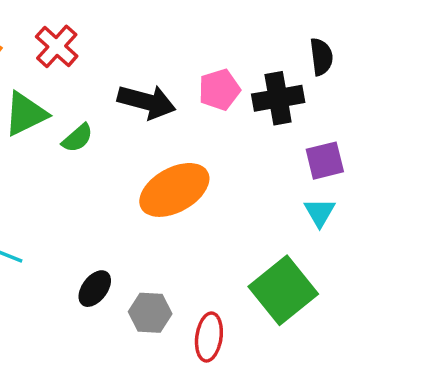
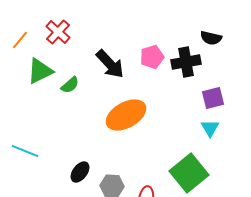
black semicircle: (321, 57) -> (211, 38), turned 110
black arrow: (147, 102) -> (110, 64), turned 32

